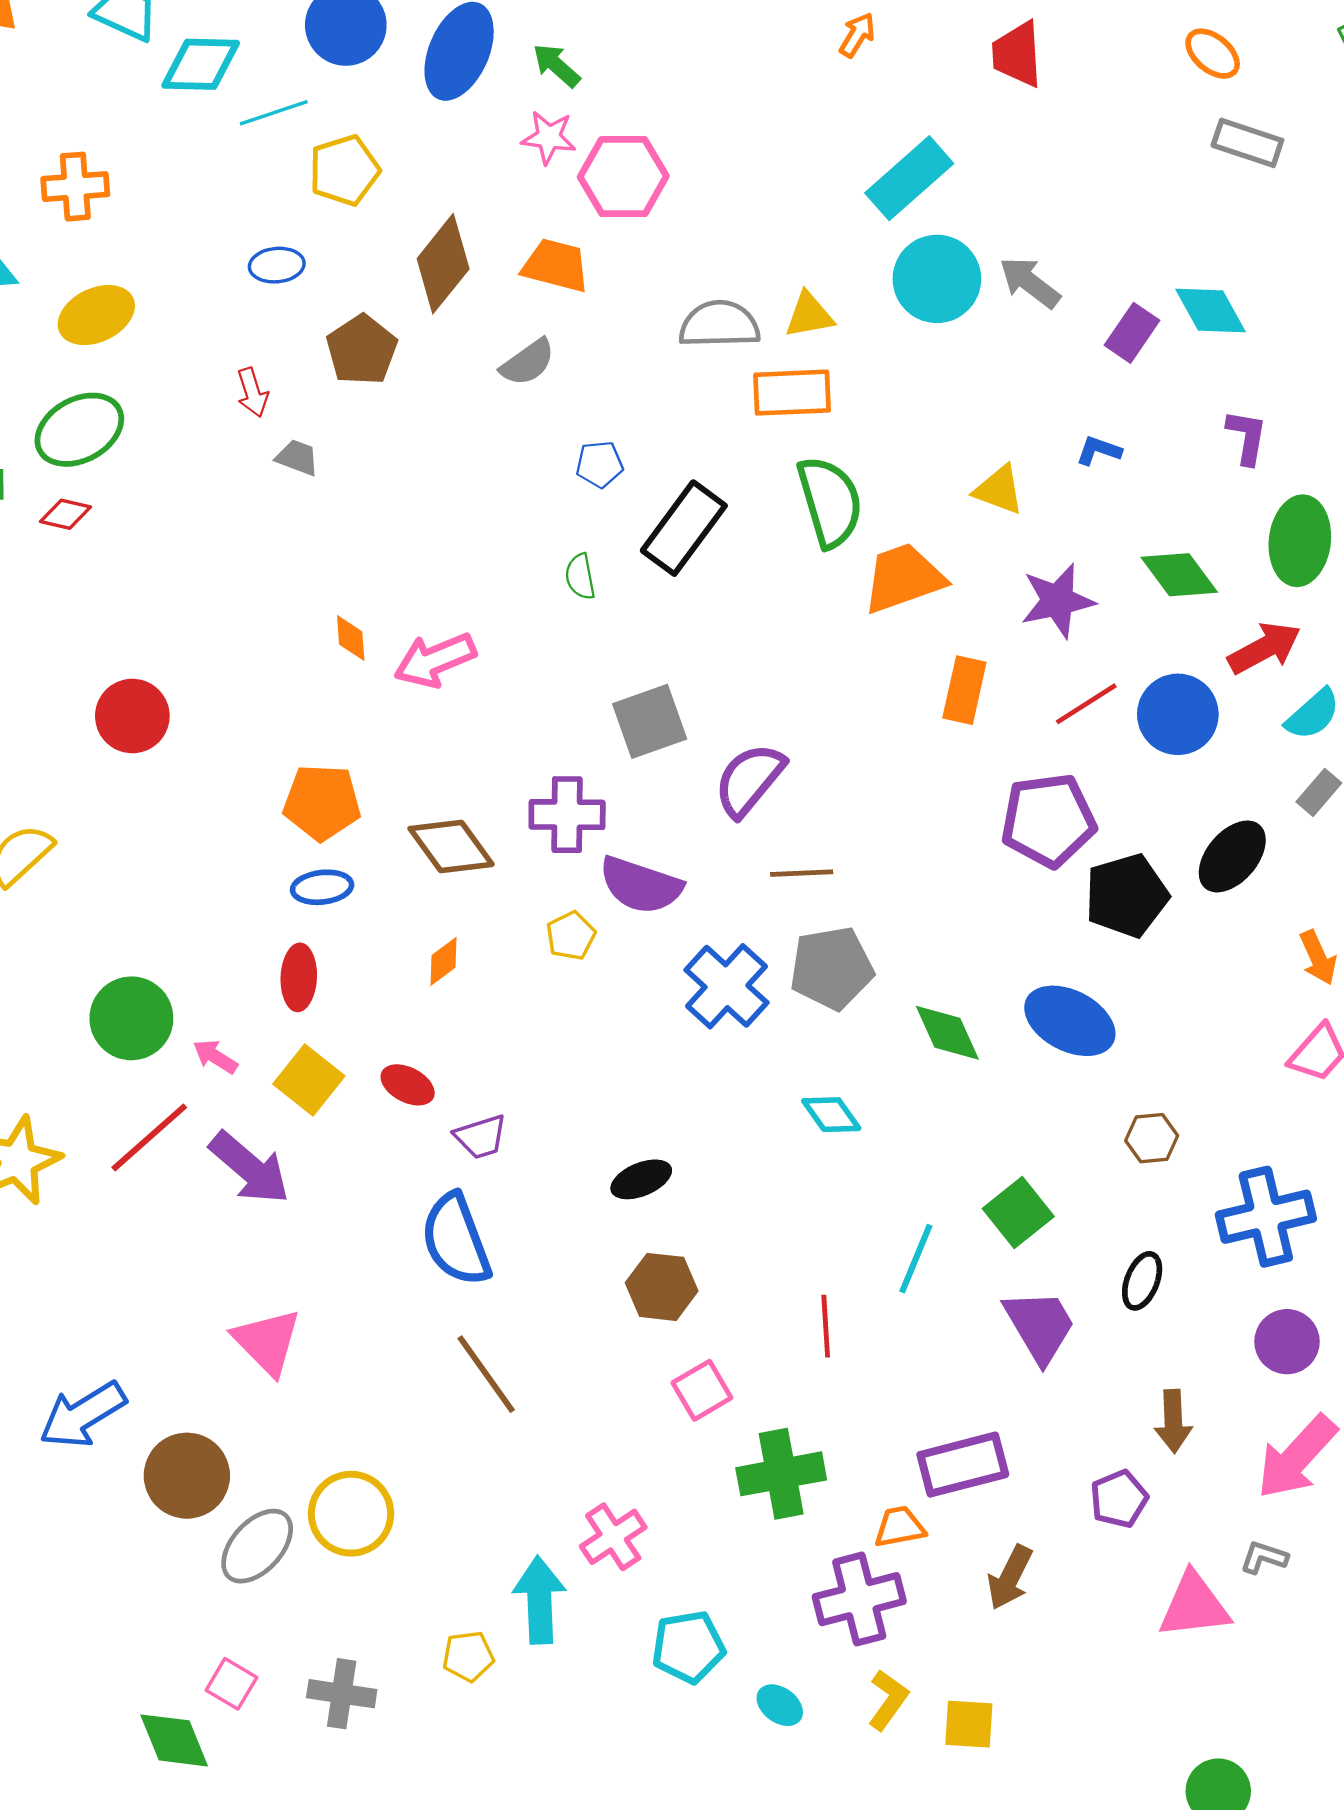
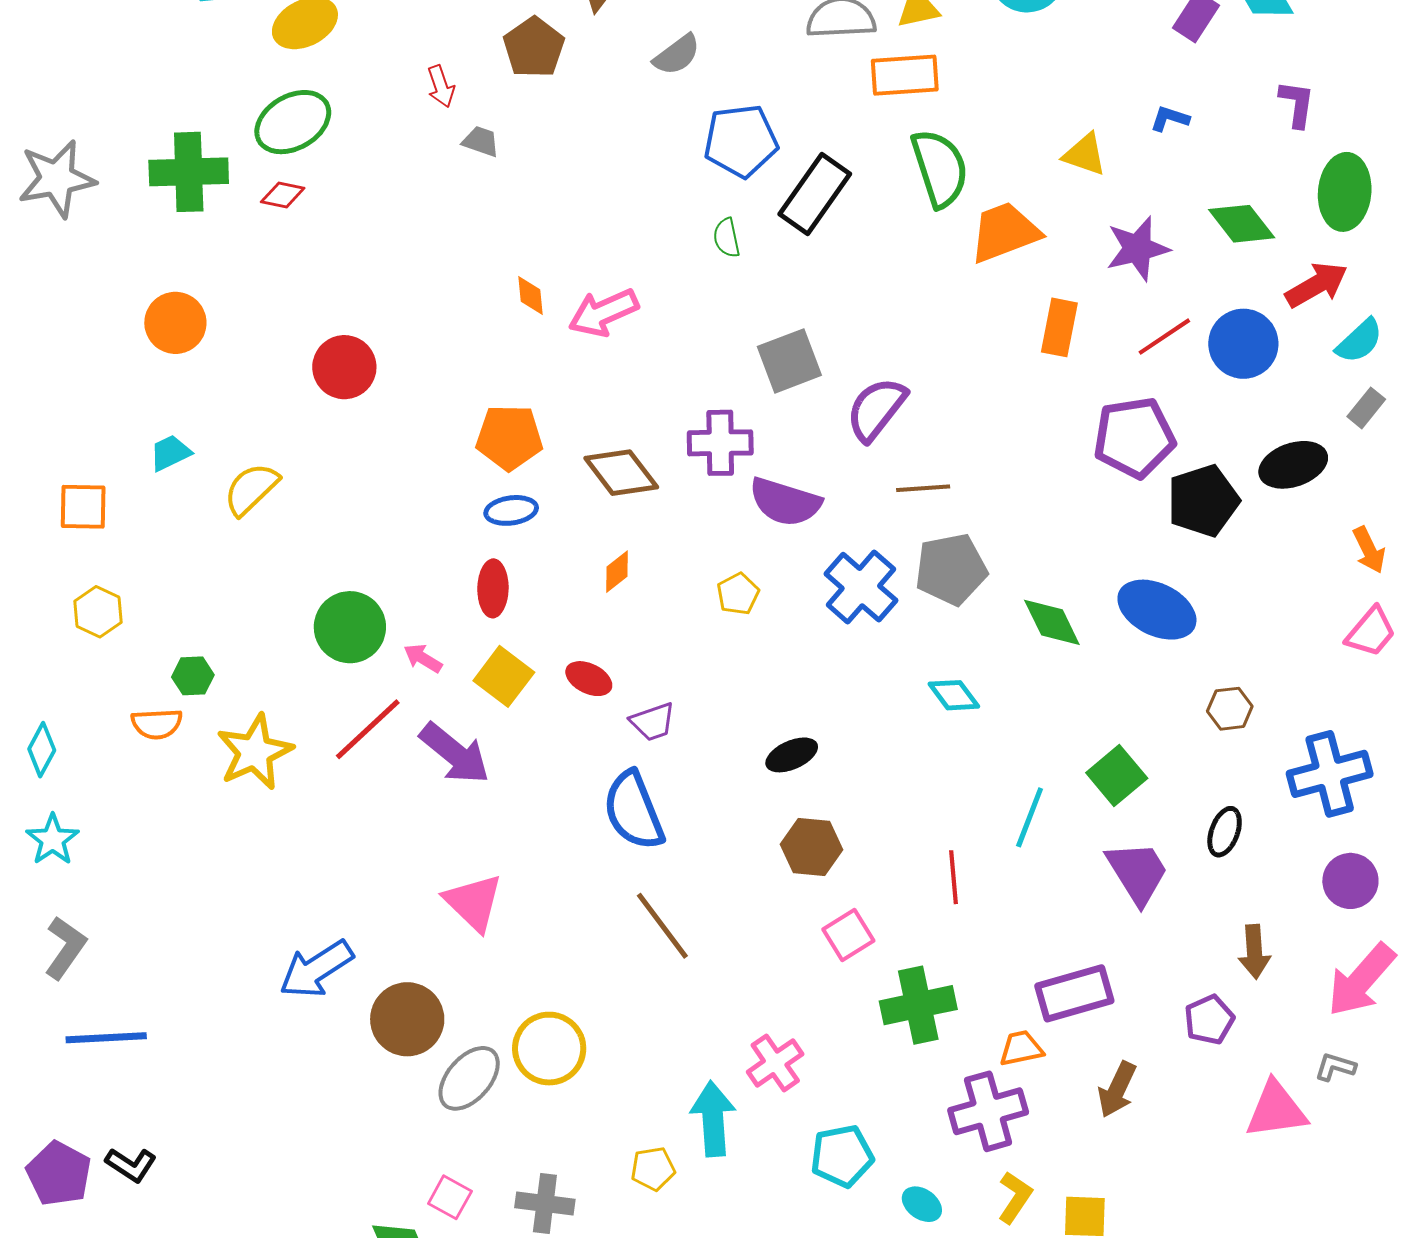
blue pentagon: (599, 464) -> (741, 141), size x1.8
black ellipse: (1232, 856) -> (1293, 465), turned 32
yellow pentagon: (571, 936) -> (738, 594), moved

